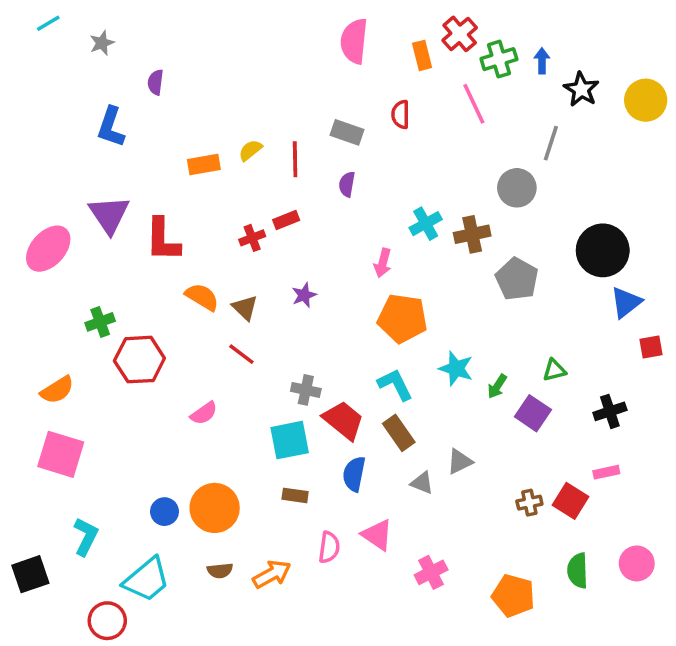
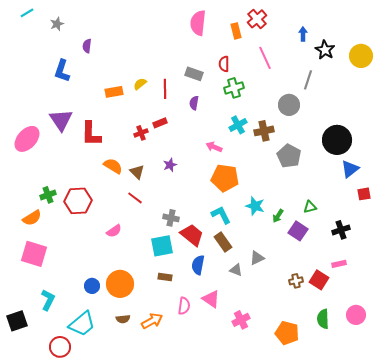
green cross: (499, 59) -> (234, 88), moved
pink arrow: (383, 263) -> (214, 147), turned 98
green cross: (100, 322) -> (48, 195), moved

